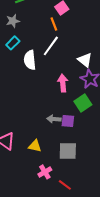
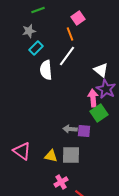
cyan rectangle: (13, 43) -> (36, 48), moved
pink arrow: (63, 83) -> (93, 98), moved
gray square: (68, 151) -> (71, 155), moved

